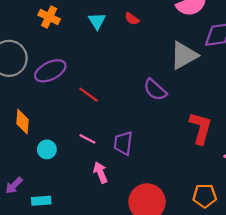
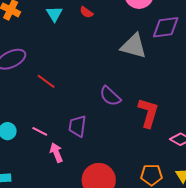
gray triangle: (184, 55) -> (134, 46), turned 44
purple semicircle: (155, 90) -> (110, 96), moved
pink line: (87, 139) -> (40, 131), moved

